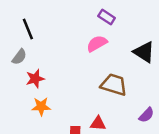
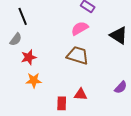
brown trapezoid: (114, 85) -> (78, 55), moved

